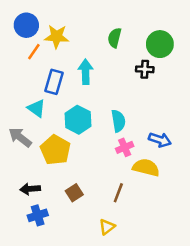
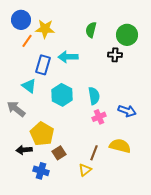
cyan arrow: (86, 72) -> (68, 57), turned -90
yellow pentagon: (55, 150) -> (42, 134), moved
yellow semicircle: (146, 168) -> (120, 146), moved
blue cross: (38, 215) -> (41, 171), moved, turned 35
yellow triangle: (107, 227) -> (85, 170), moved

